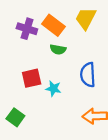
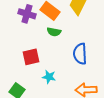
cyan star: (53, 89) -> (49, 77), moved

